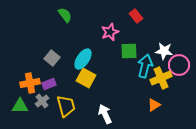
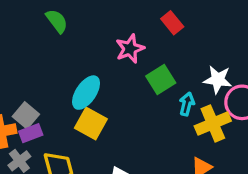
green square: (129, 51) -> (161, 80), turned -30
gray square: (52, 58) -> (26, 115), moved
cyan arrow: (145, 66) -> (187, 104), size x0.6

